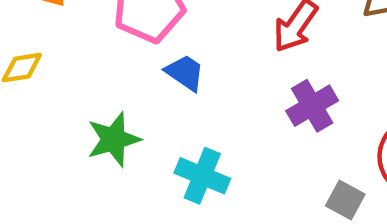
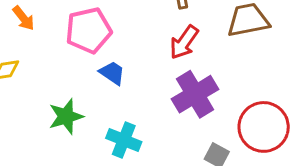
purple cross: (312, 106) -> (195, 94), size x1.4

